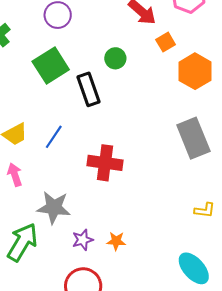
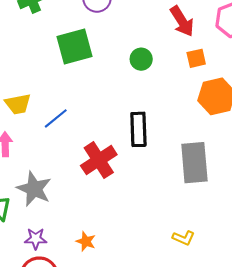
black rectangle: (88, 89) -> (138, 129), moved
red cross: (105, 163) -> (99, 160), turned 32
purple star: (83, 240) -> (36, 239), moved

